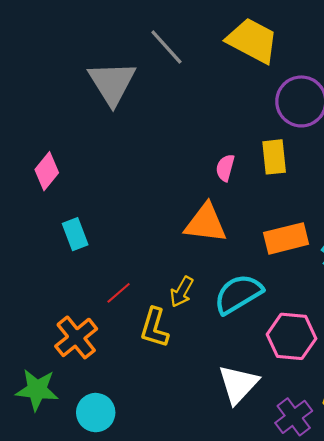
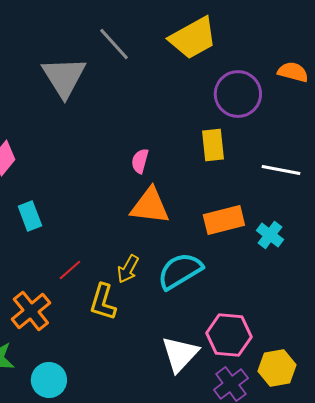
yellow trapezoid: (252, 41) -> (193, 38), turned 123
pink semicircle: (225, 168) -> (140, 161), moved
pink hexagon: (292, 336) -> (229, 335), moved

